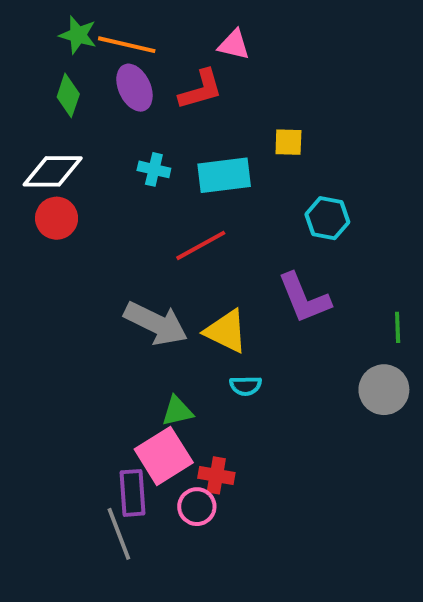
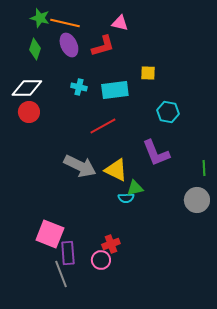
green triangle: (177, 411) -> (135, 188), moved
pink square: (164, 456) -> (50, 234), moved, turned -36
red cross: (216, 475) -> (111, 244), turned -30

